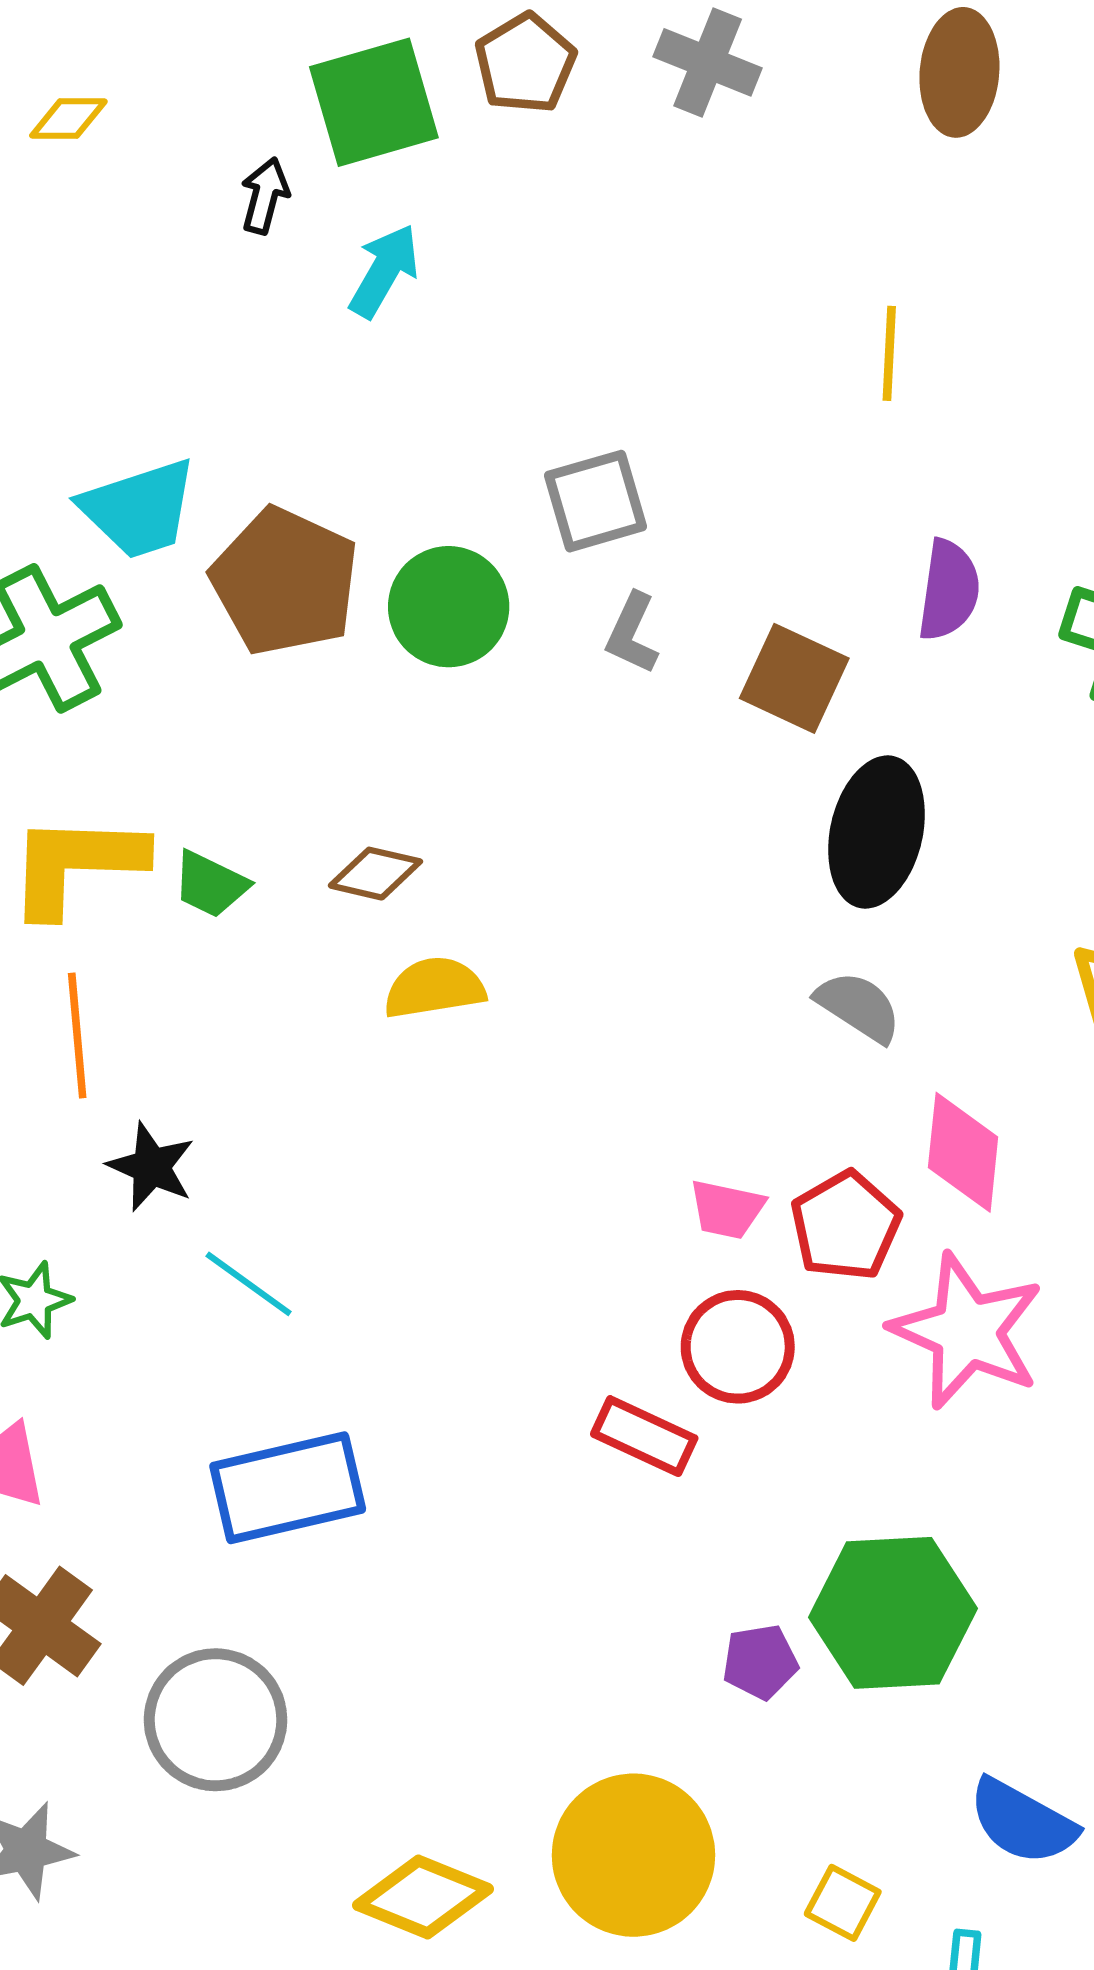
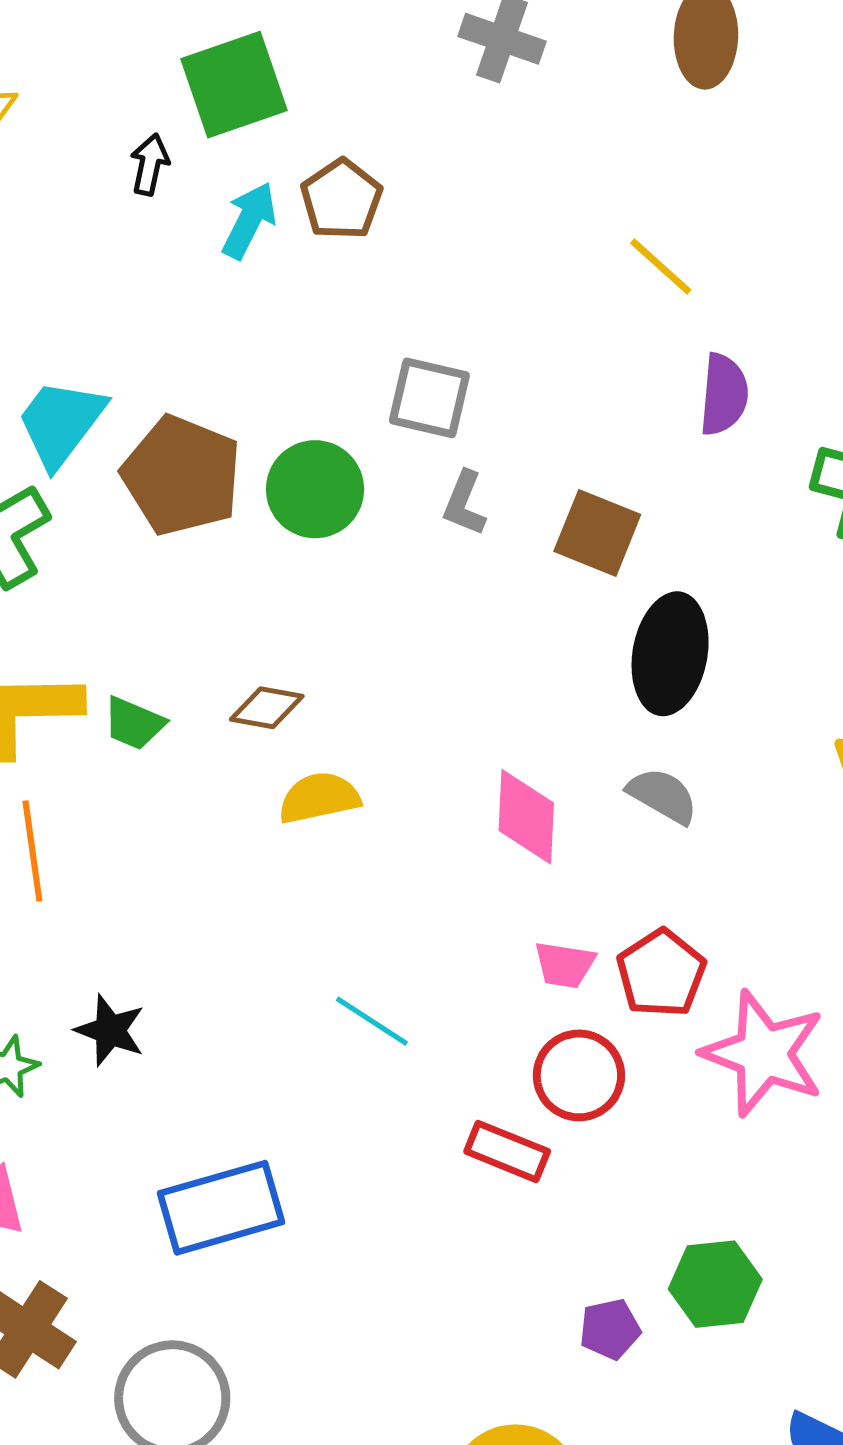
brown pentagon: (525, 63) -> (341, 199), moved
yellow line: (889, 353) -> (661, 266), turned -48
gray square: (596, 501) -> (429, 398), turned 32
cyan trapezoid: (139, 509) -> (61, 423), turned 148
purple semicircle: (949, 590) -> (724, 394), moved
pink diamond: (963, 1152) -> (526, 817), moved
black star: (151, 1167) -> (110, 1030), moved
cyan line: (249, 1284) -> (372, 1021), moved
green hexagon: (893, 1613) -> (715, 1284), size x0.7

